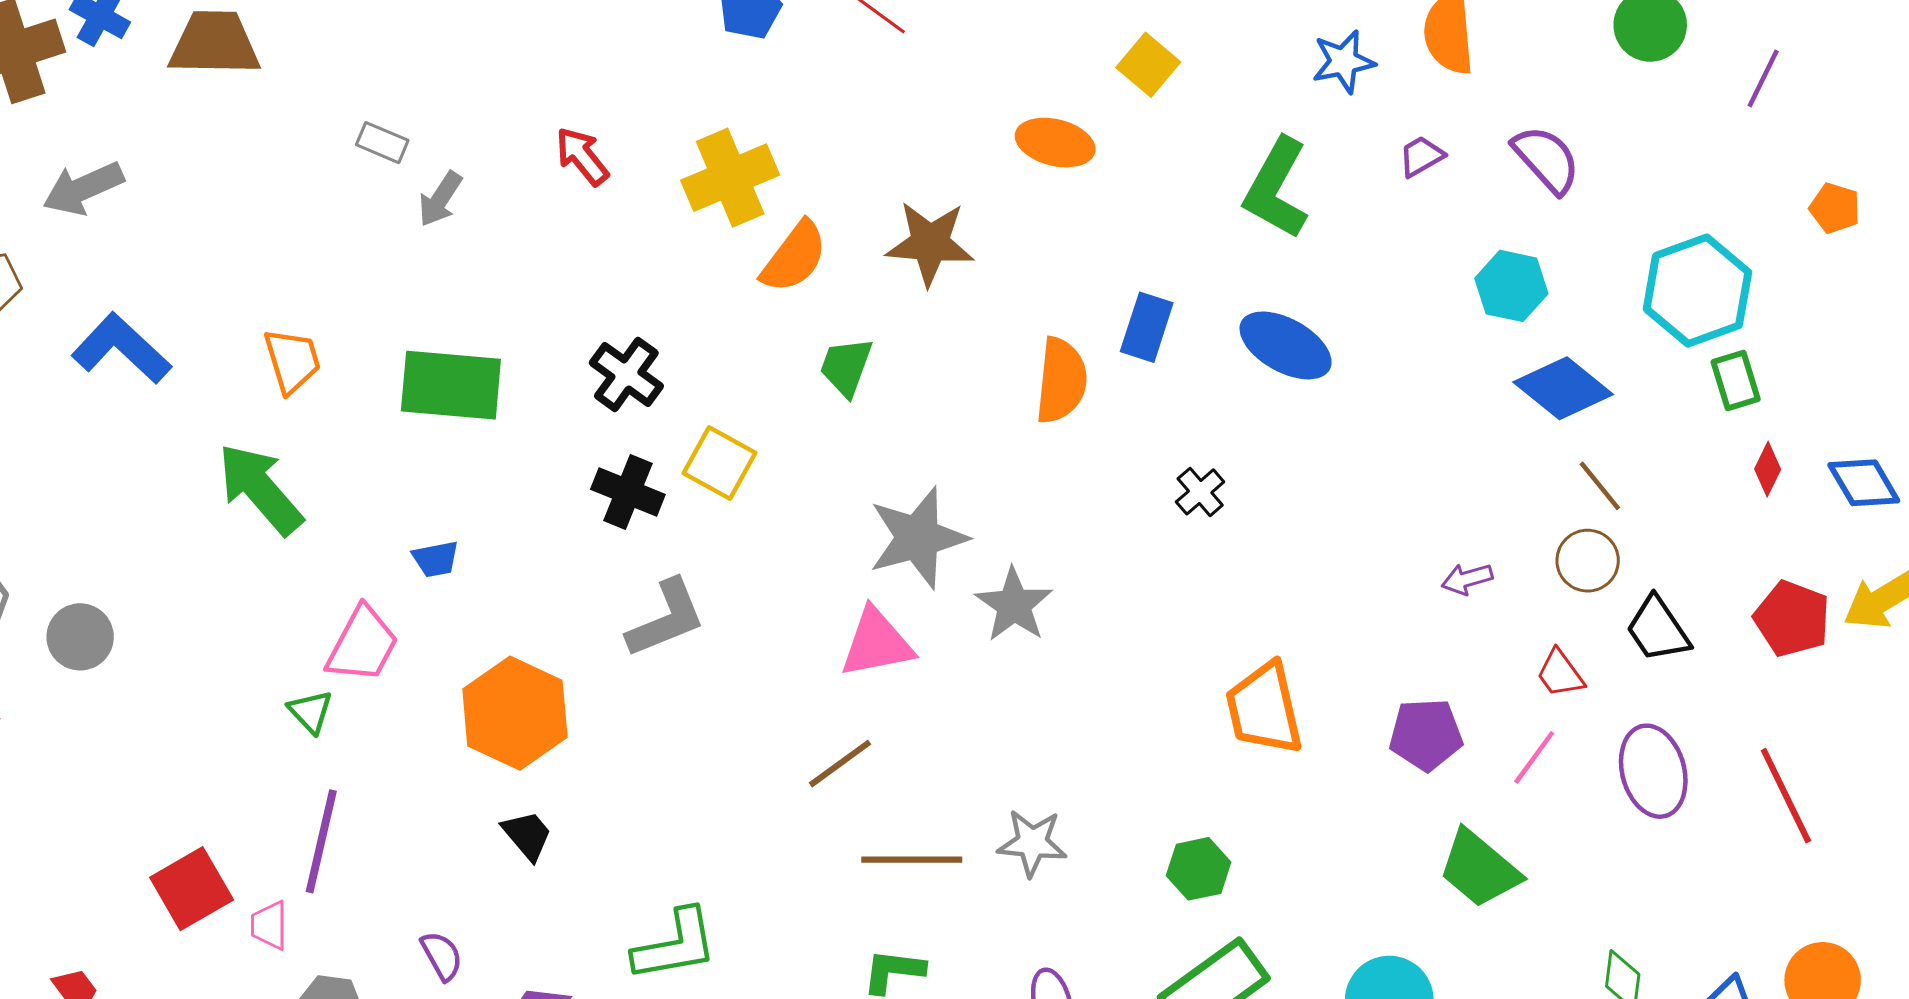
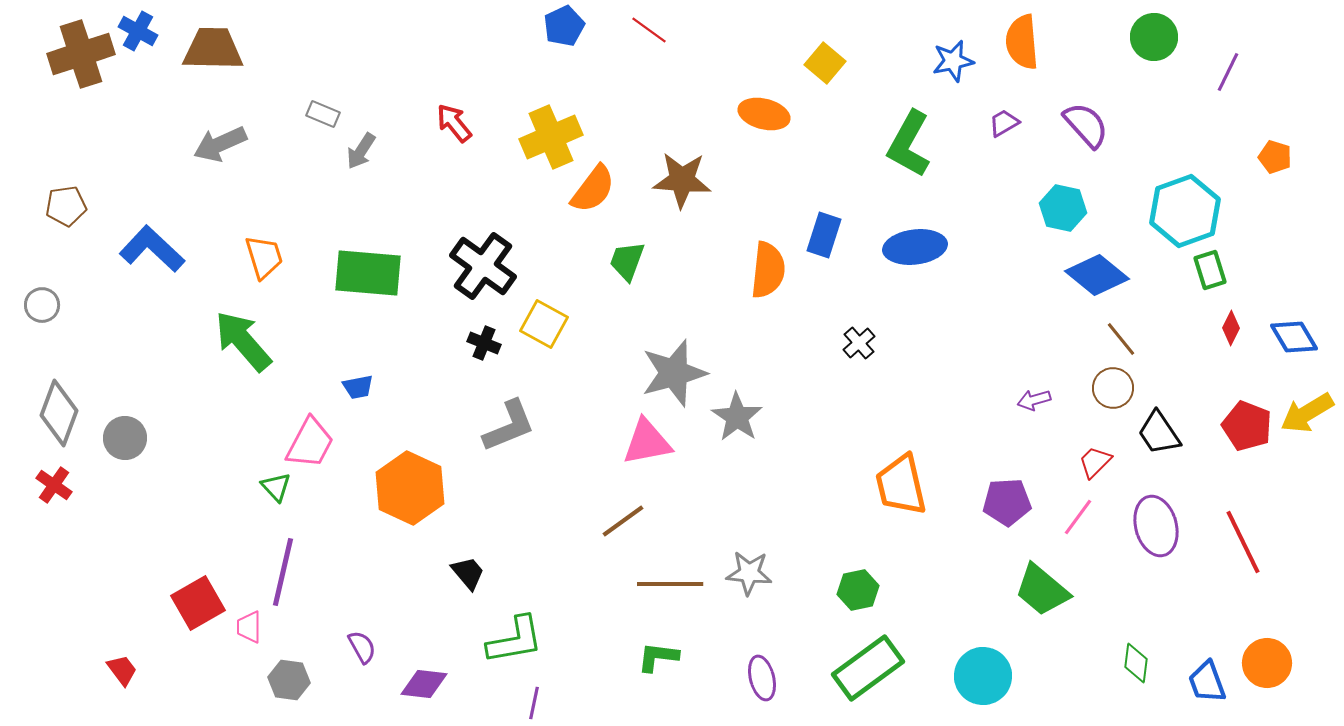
gray arrow: (83, 188) -> (220, 144), moved
blue ellipse: (1286, 345) -> (915, 247), turned -36
black cross: (626, 374) -> (483, 266), size x1.4
black cross: (628, 492) -> (484, 343), size x0.7
red trapezoid: (1560, 674) -> (1095, 462), turned 81
black trapezoid: (527, 835) -> (468, 573), moved

